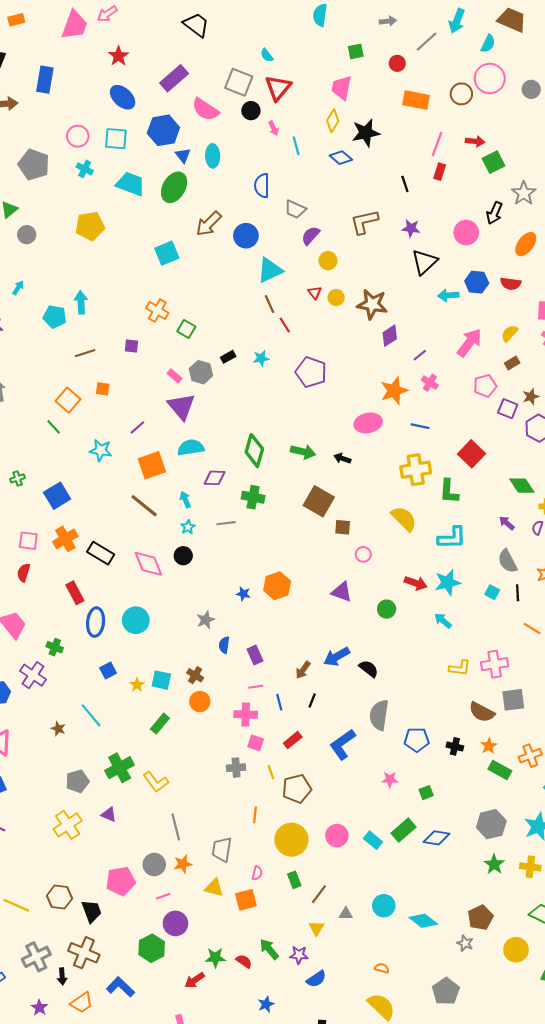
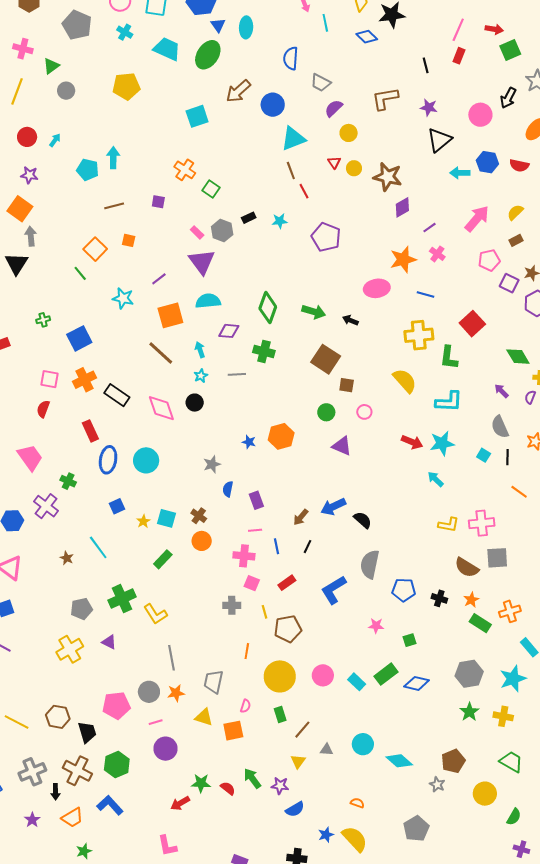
green circle: (387, 609) -> (326, 412), moved
green hexagon: (152, 948) -> (117, 764), moved
blue star: (266, 1004) -> (326, 835), moved

